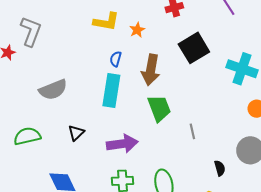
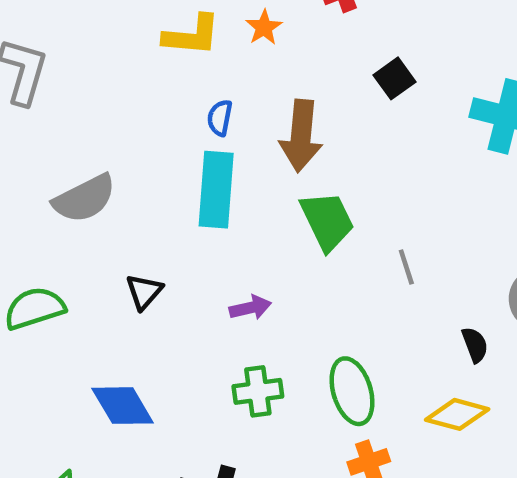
orange star: (137, 30) -> (264, 27), moved
black square: (194, 48) -> (394, 78), size x0.6
purple arrow: (122, 144) -> (250, 308), size x0.6

